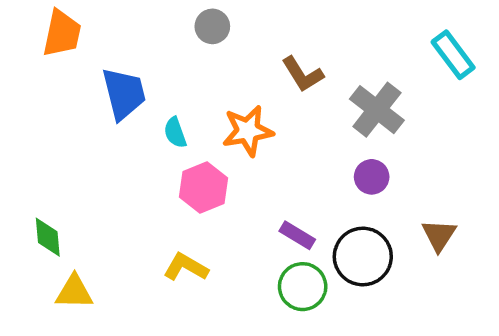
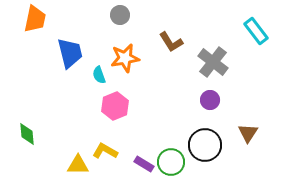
orange star: (248, 131) -> (125, 58), moved
purple rectangle: (297, 235) -> (144, 164), moved
yellow triangle: (74, 292) -> (78, 165), moved

